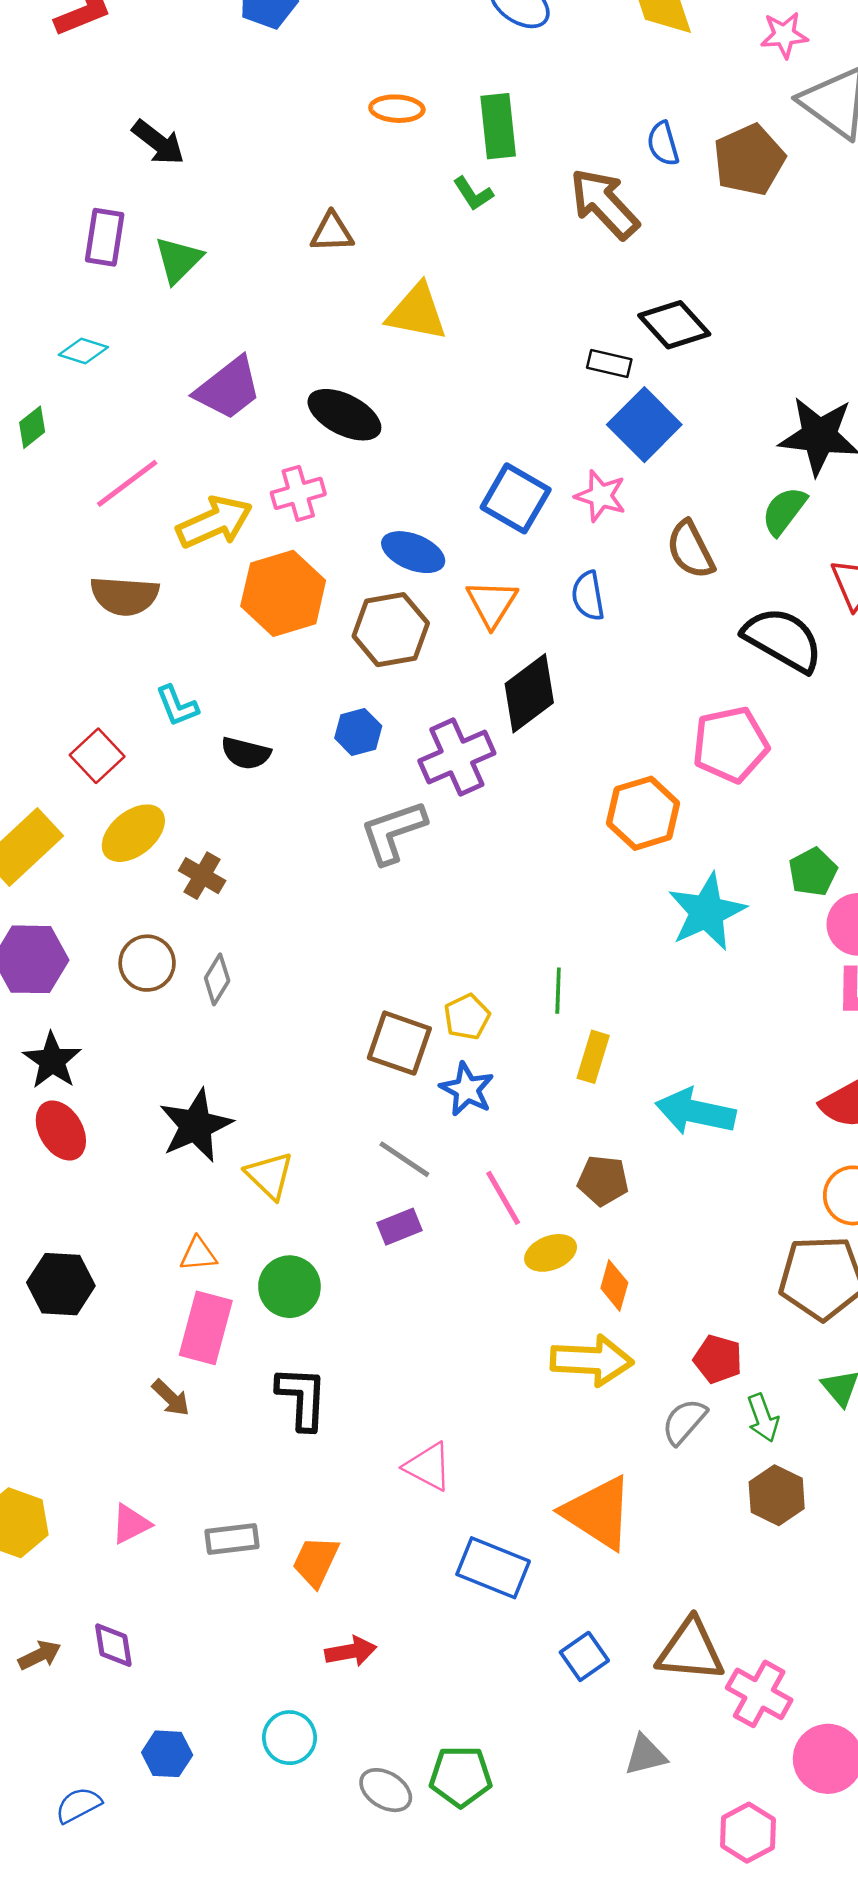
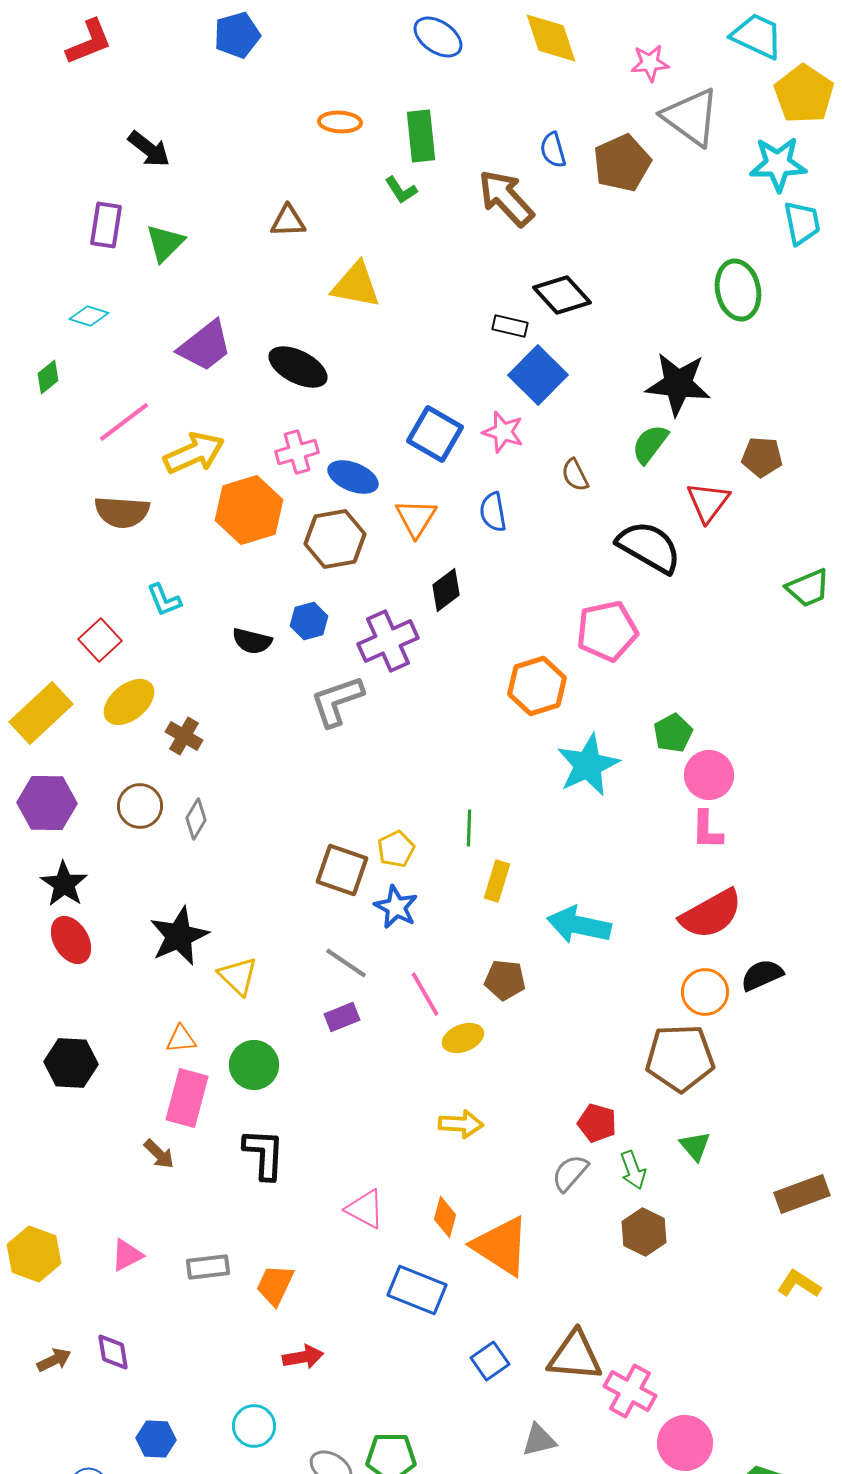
pink cross: (298, 493) -> (297, 452), moved
brown semicircle: (690, 550) -> (575, 475), size x0.7
black diamond: (529, 693) -> (446, 590), size x0.7
black semicircle: (246, 753) -> (252, 641), moved
orange diamond: (614, 1285) -> (445, 1217), moved
yellow arrow: (592, 1360) -> (461, 1124), moved, size x0.7

